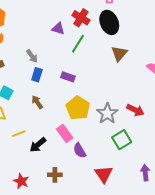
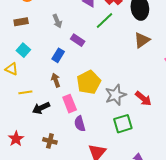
blue rectangle: (37, 75) -> (58, 55), moved
purple rectangle: (68, 77) -> (78, 40), moved
brown arrow: (37, 102) -> (56, 80), moved

